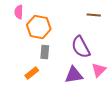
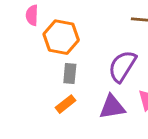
purple semicircle: (81, 47) -> (122, 66), turned 60
orange rectangle: (32, 73) -> (65, 104), moved

